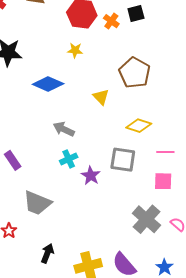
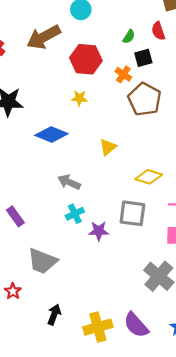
orange cross: (111, 21) -> (123, 74), moved
brown pentagon: (135, 73) -> (145, 99), moved
yellow triangle: (101, 97) -> (108, 147), turned 36
purple star: (91, 176) -> (99, 231), turned -30

